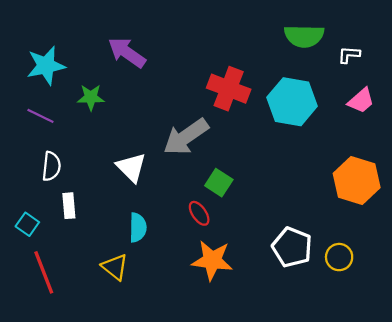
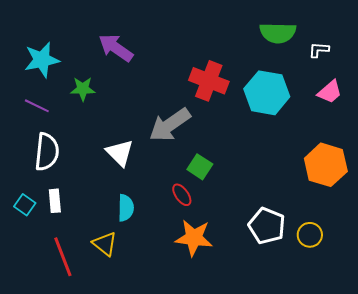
white semicircle: (51, 166) -> (47, 152), size x1.4
white rectangle: (69, 206) -> (55, 201), moved
red line: (44, 272) -> (63, 257), moved

